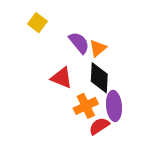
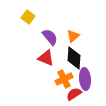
purple semicircle: (79, 43) -> (50, 37), moved

